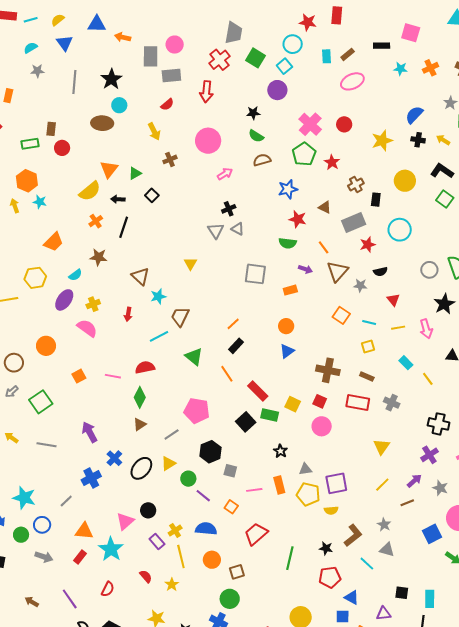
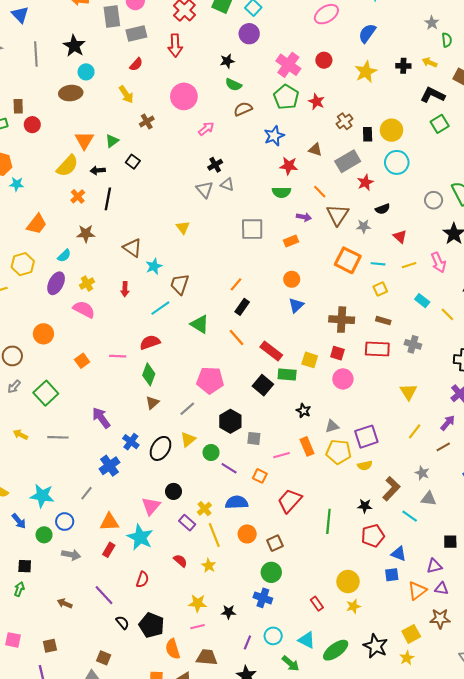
blue semicircle: (414, 115) -> (367, 33), moved
yellow circle: (405, 181) -> (391, 130), moved
green square: (445, 199) -> (440, 124), turned 30
orange square: (341, 315) -> (348, 260), size x1.4

